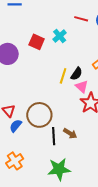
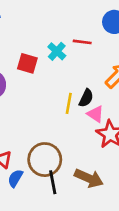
red line: (81, 19) -> (82, 42), moved
brown arrow: (70, 133) -> (89, 178), size x1.5
black line: (54, 136) -> (53, 182), moved

